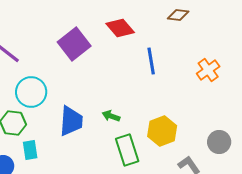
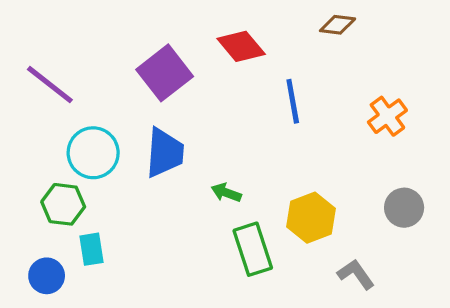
blue trapezoid: (71, 121) -> (165, 153), moved
gray circle: (219, 142) -> (404, 208), moved

